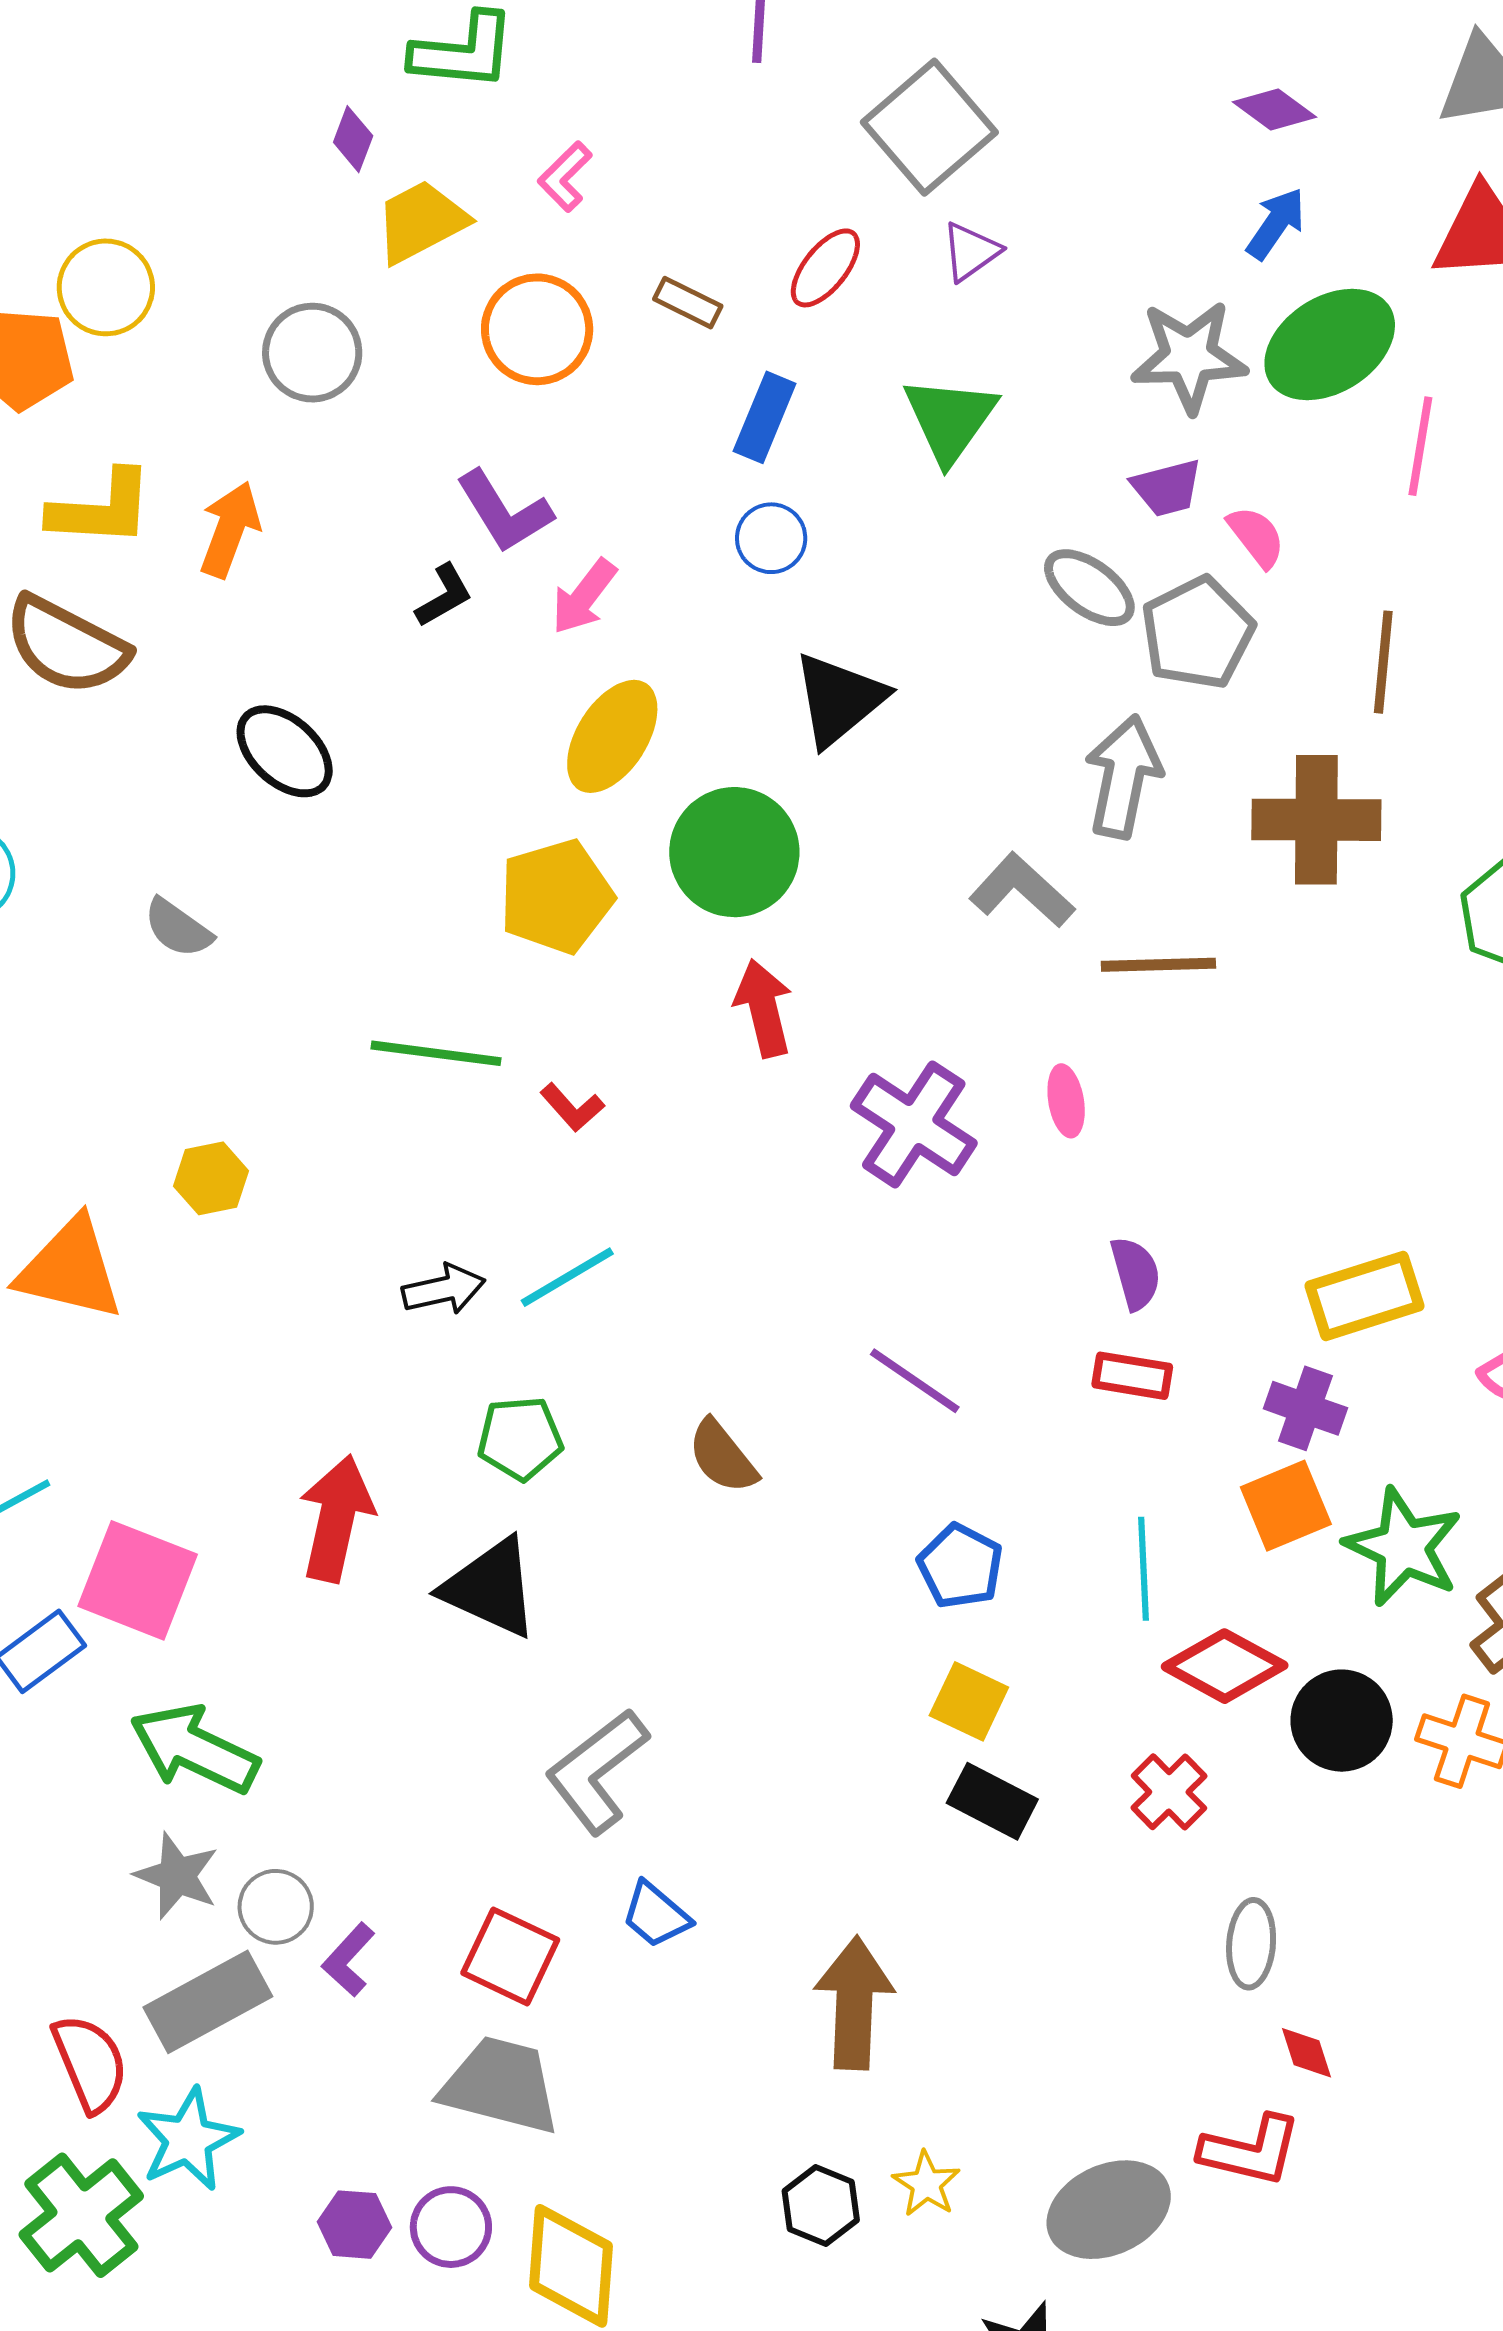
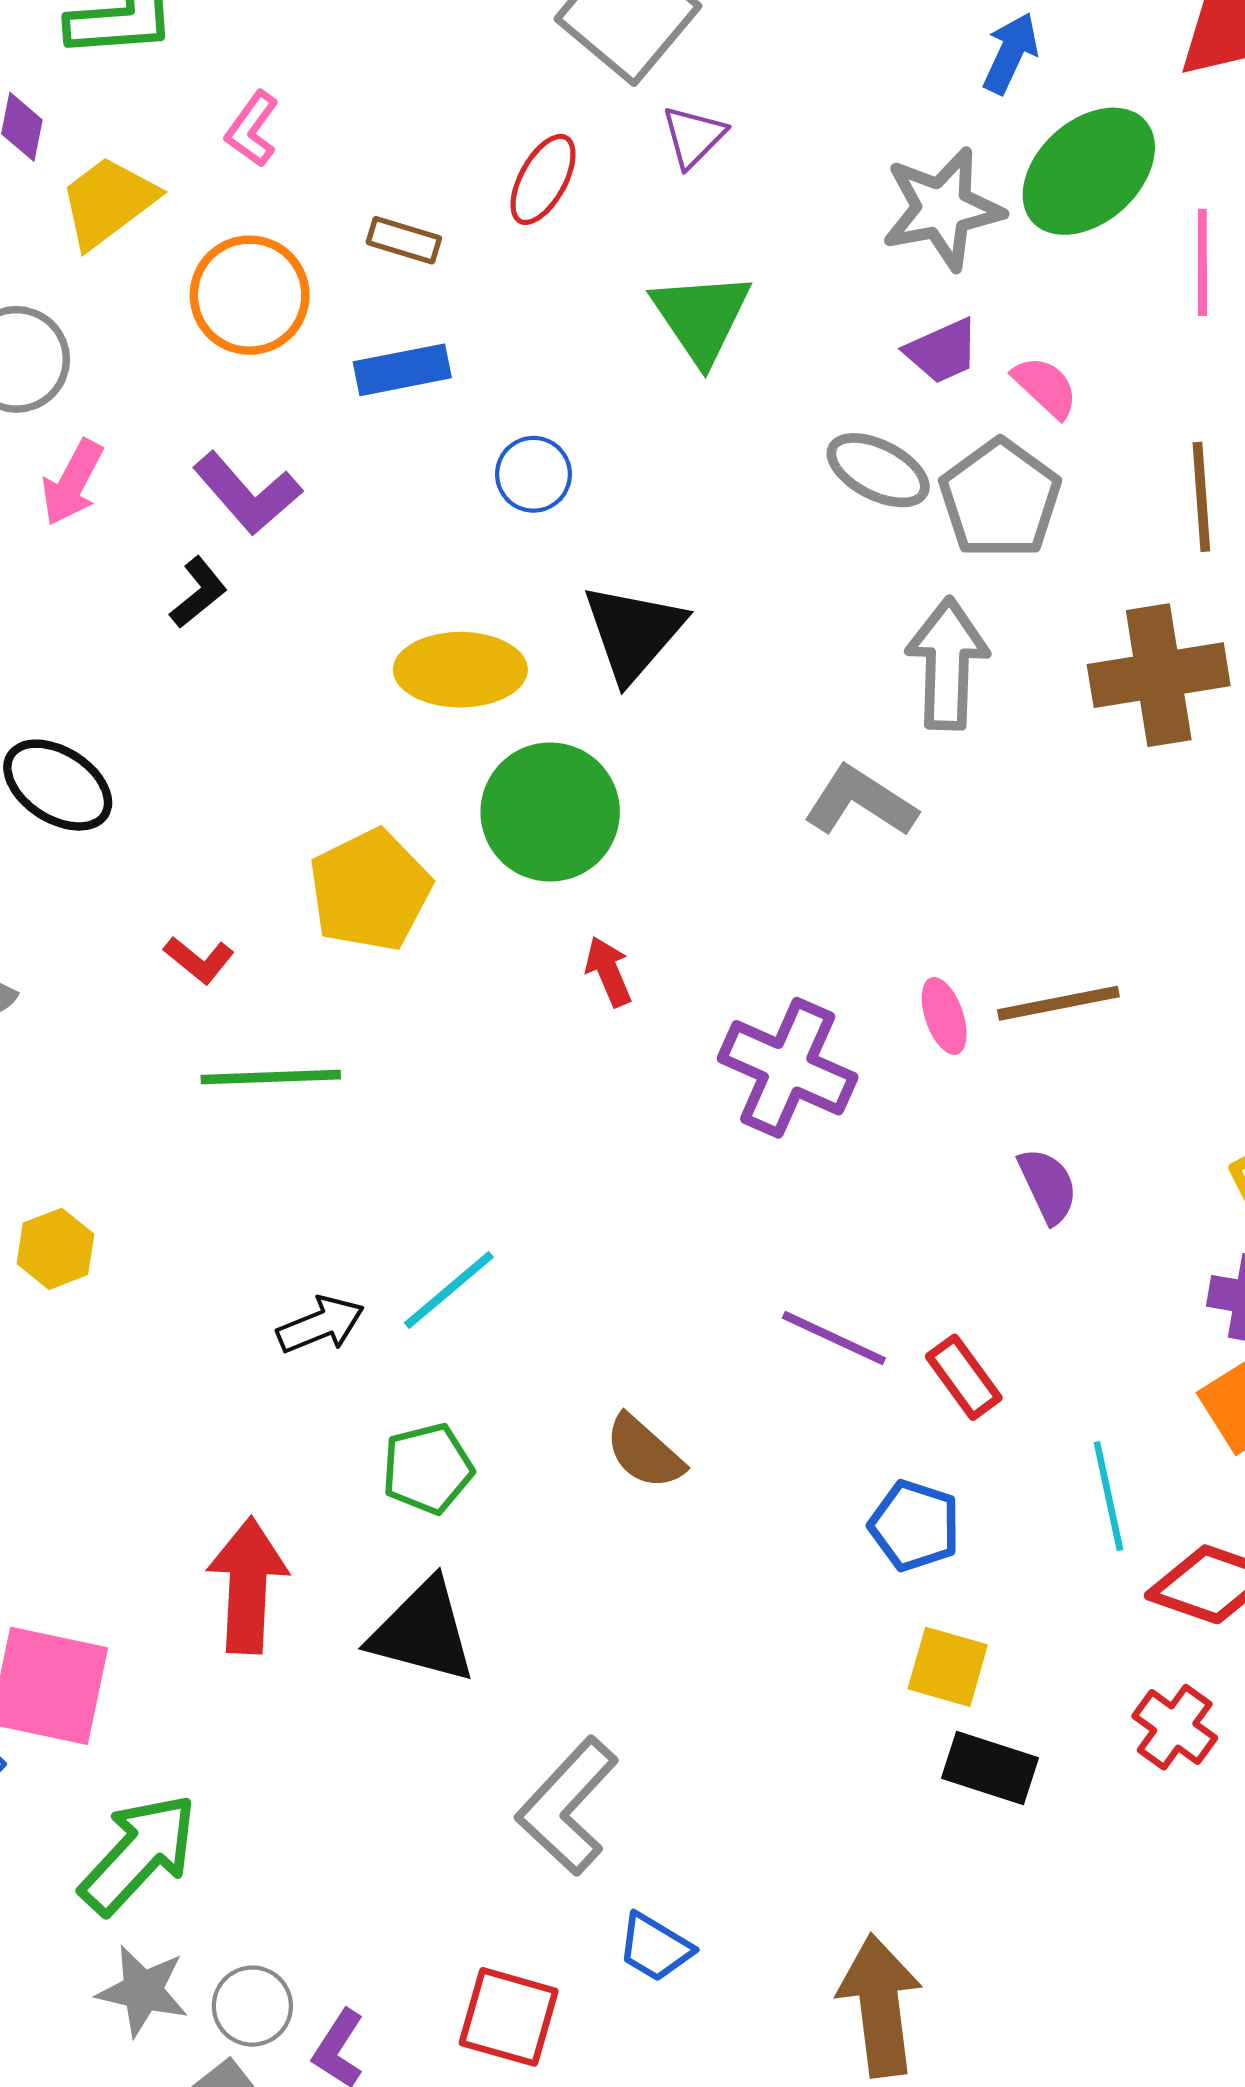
blue rectangle: (765, 417) -> (402, 370), moved, turned 66
pink arrow: (584, 597) -> (72, 483), moved
yellow ellipse: (612, 736) -> (460, 670), moved, turned 67
brown line: (1158, 965) -> (1058, 1003), moved
red arrow: (764, 1008) -> (608, 972), size x0.7
red L-shape: (572, 1107) -> (199, 960), moved
red rectangle: (1132, 1376) -> (964, 1377), moved, turned 54
green arrow: (194, 1749) -> (139, 1854), turned 117

